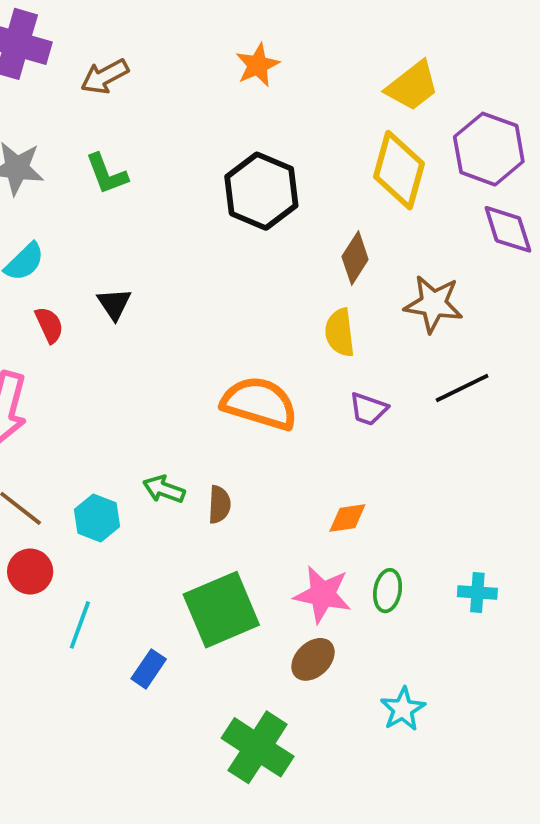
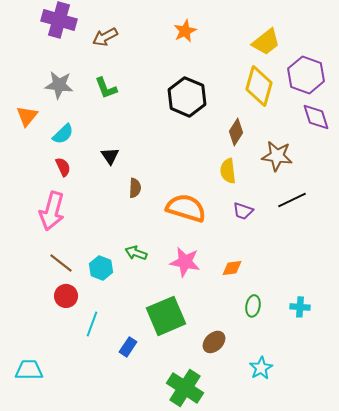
red semicircle: (49, 325) -> (63, 167), moved
brown semicircle: (219, 505) -> (135, 188), moved
pink star: (323, 594) -> (185, 262), moved

